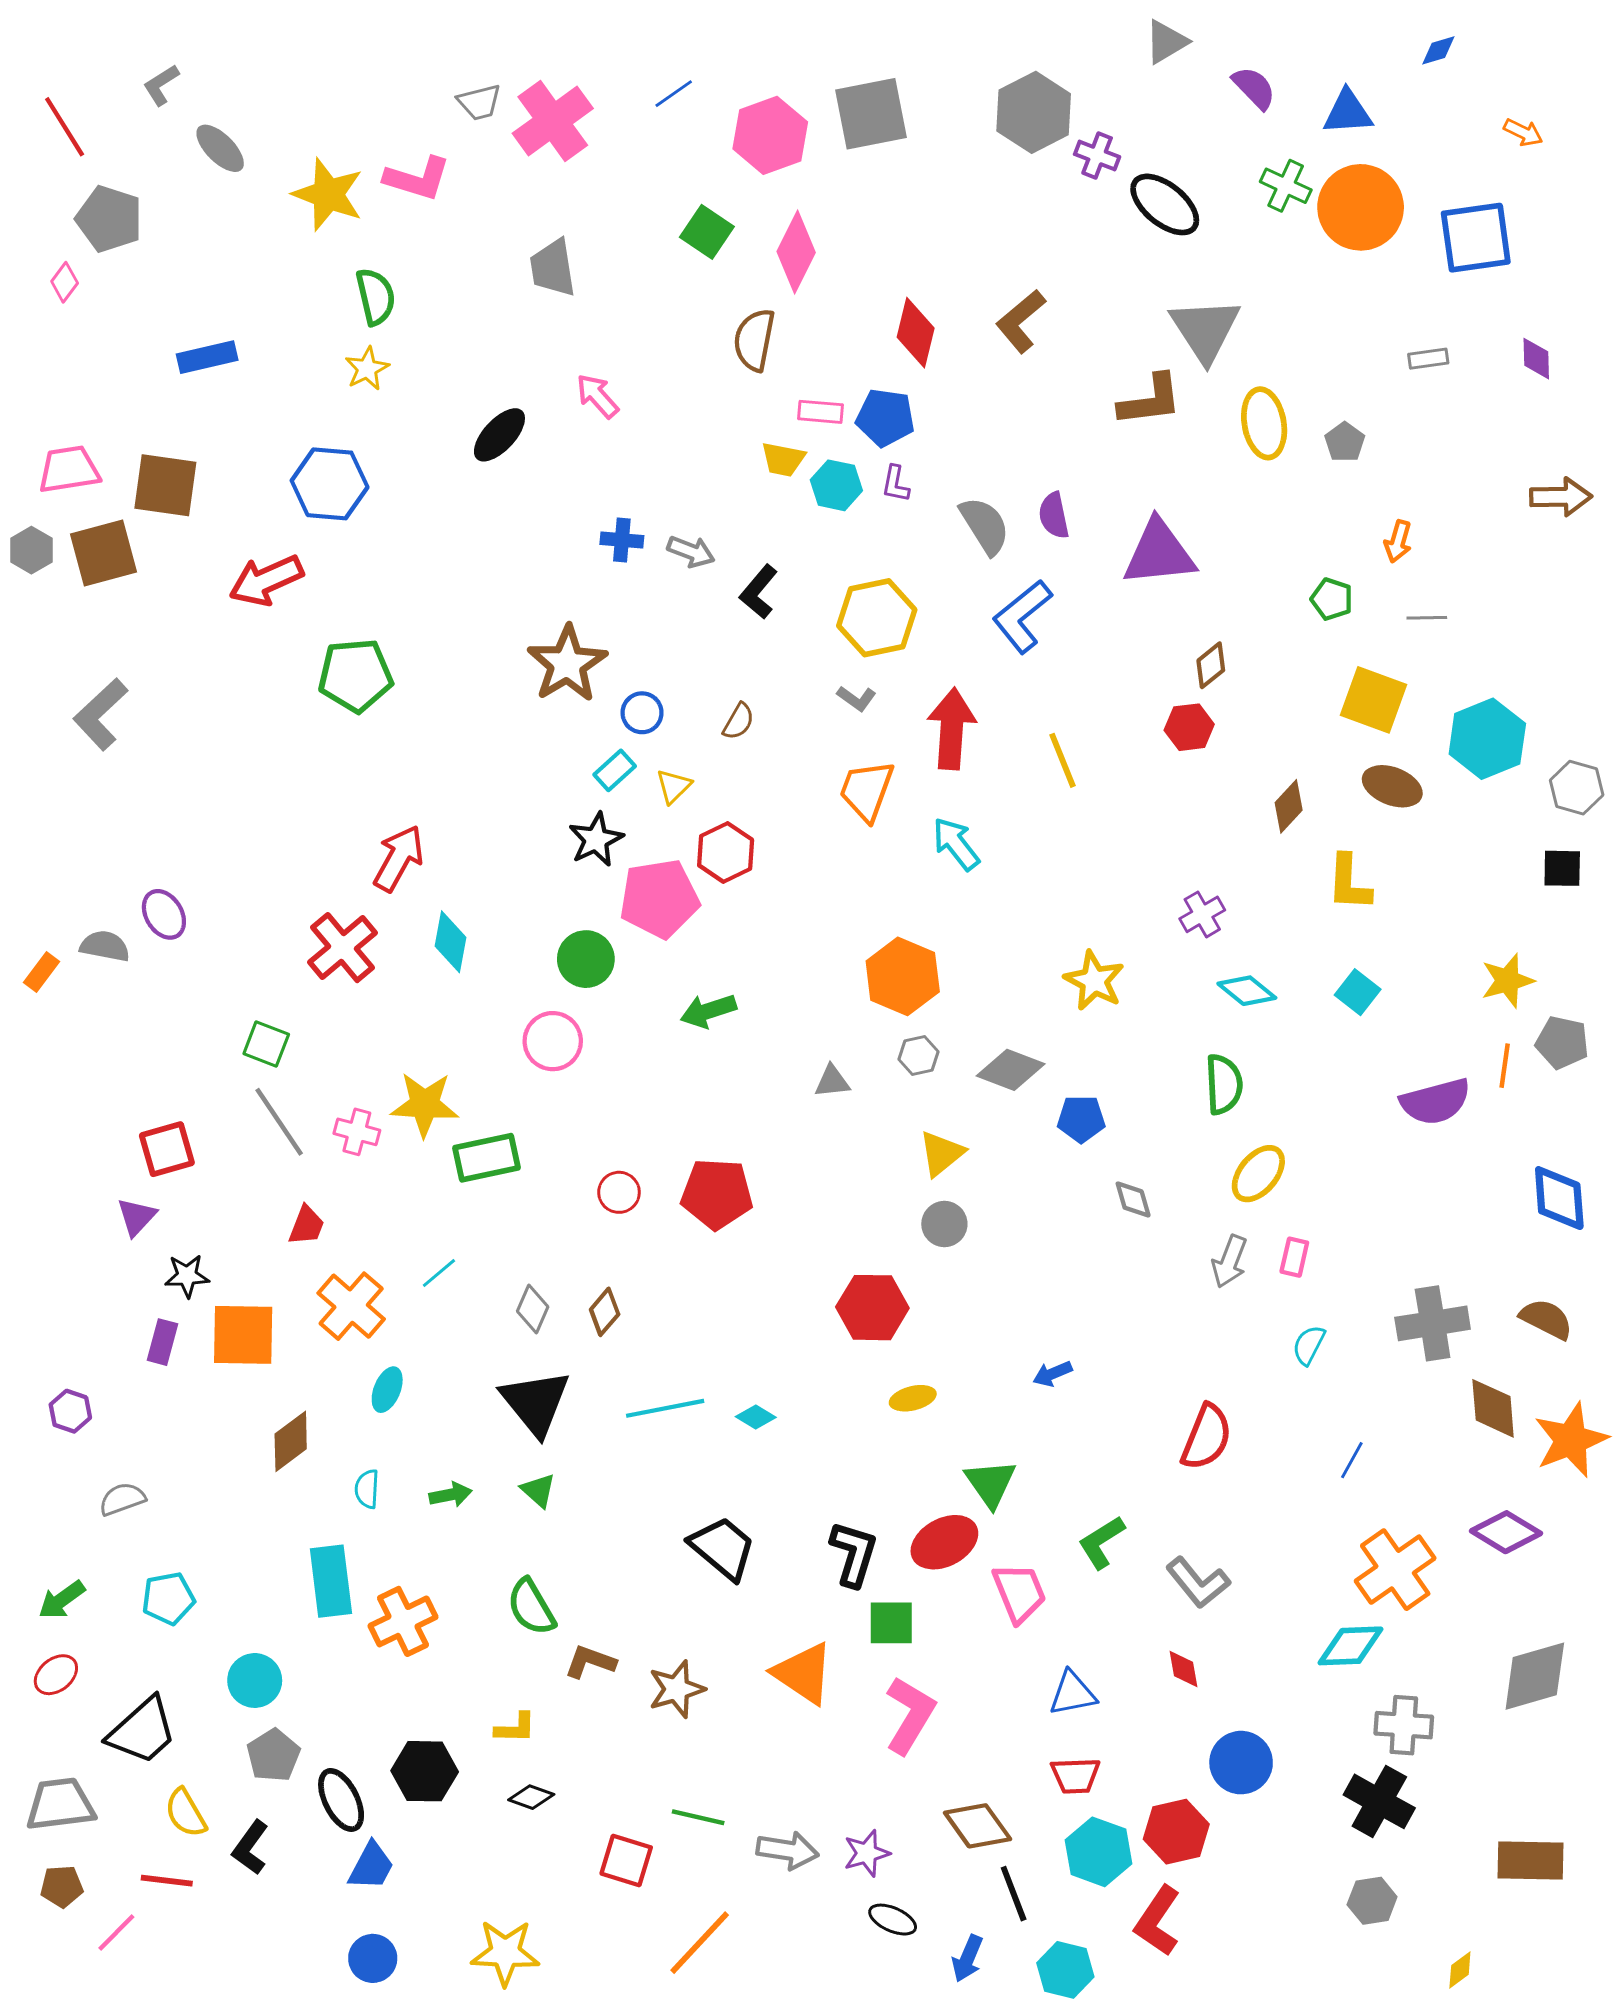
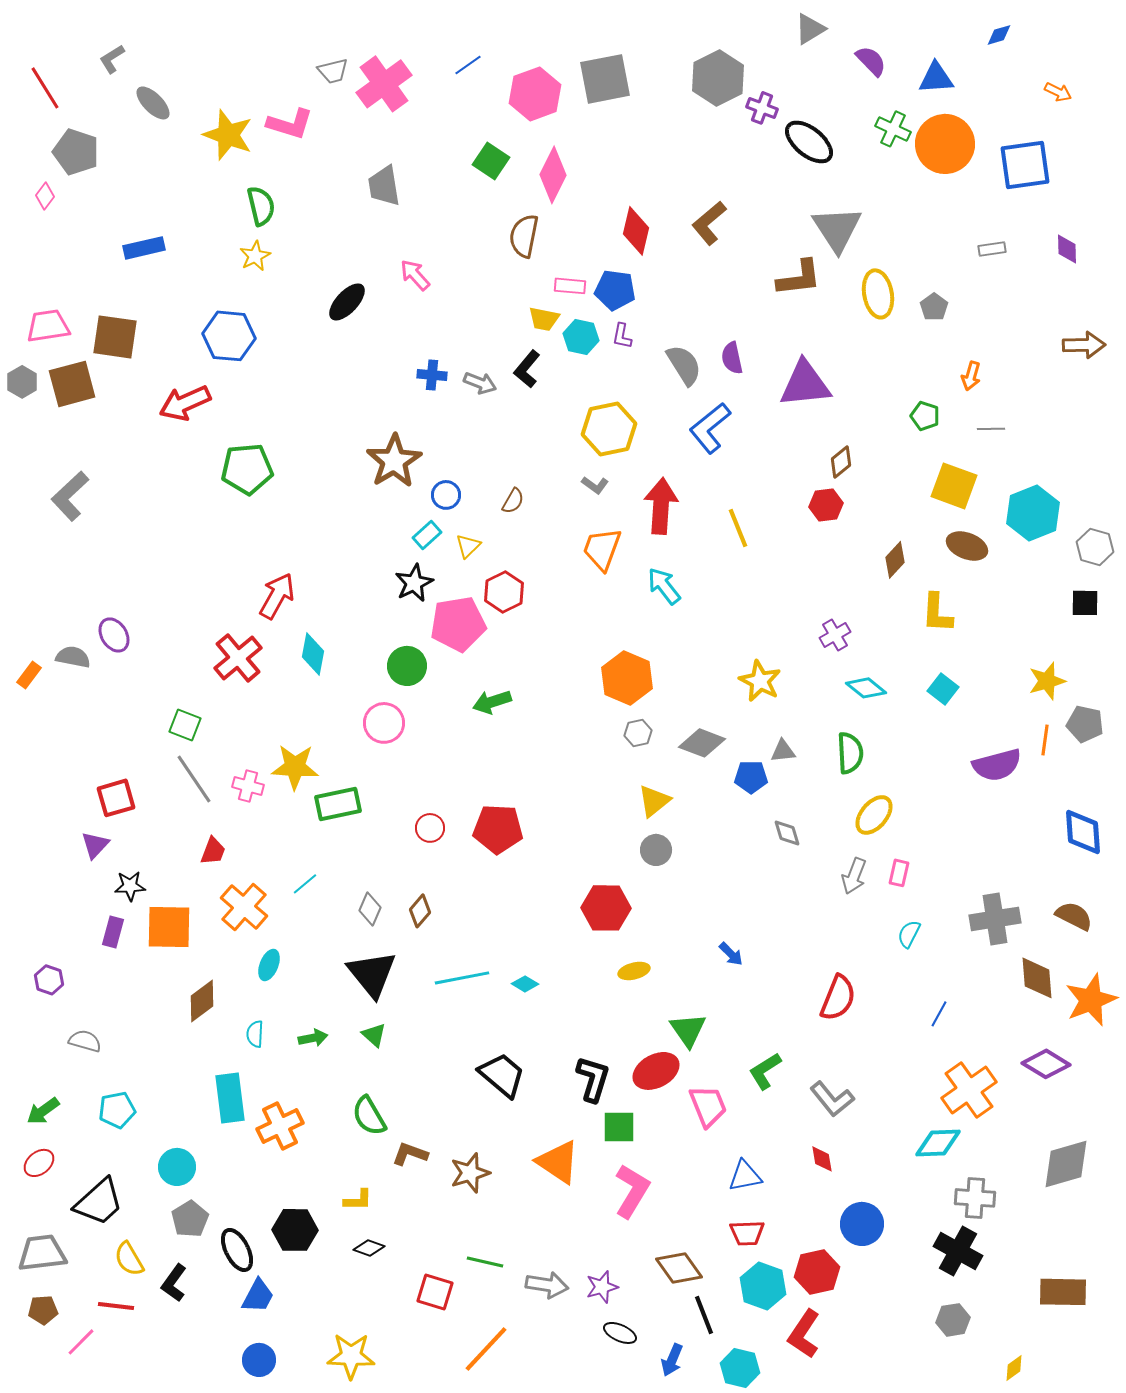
black L-shape: (759, 592) -> (527, 369), moved
gray triangle: (832, 1081) -> (783, 751), moved
blue arrow: (1052, 1374) -> (731, 954), turned -112
gray semicircle: (122, 1499) -> (85, 1041), turned 36

